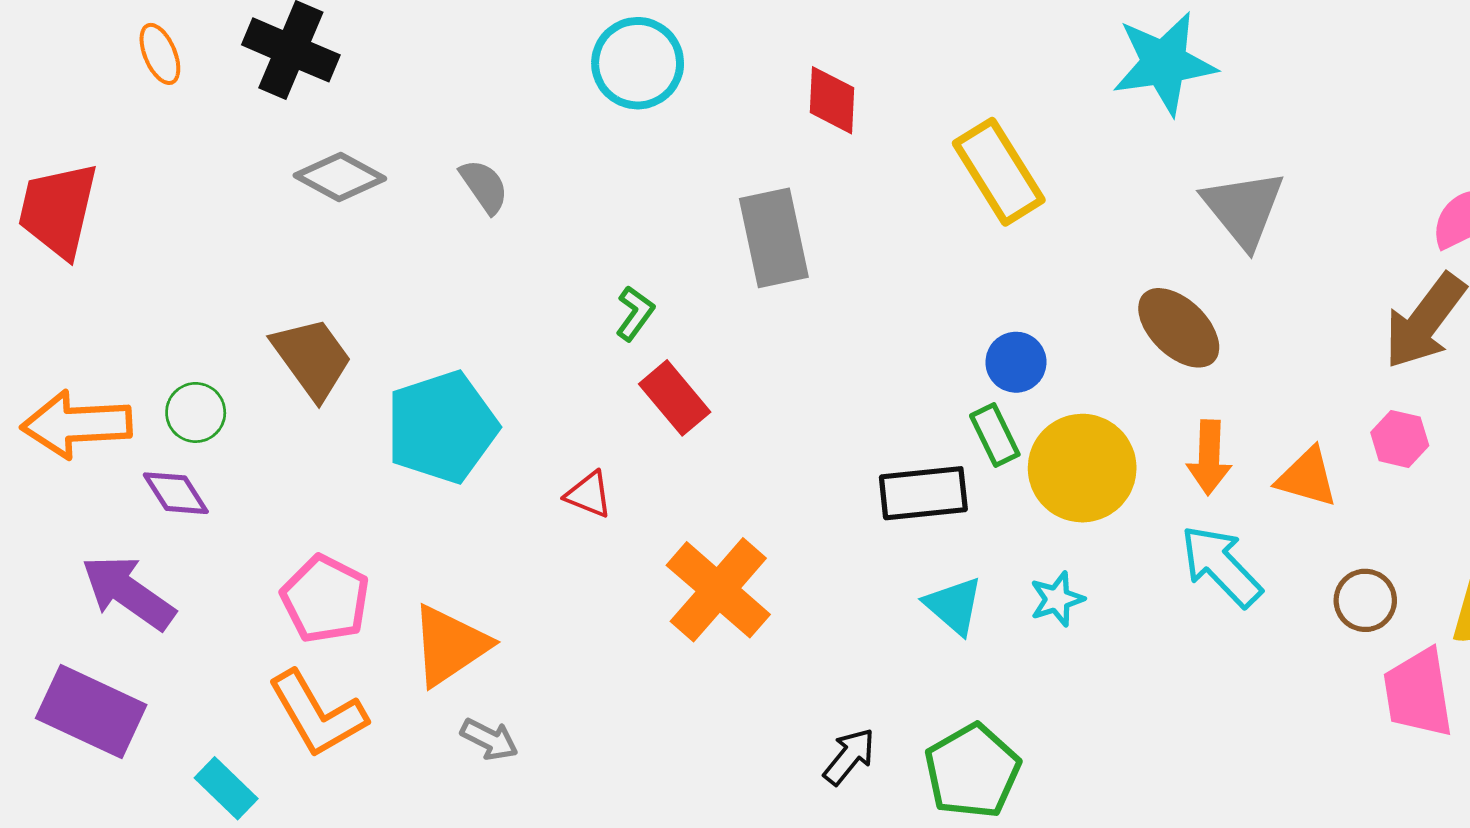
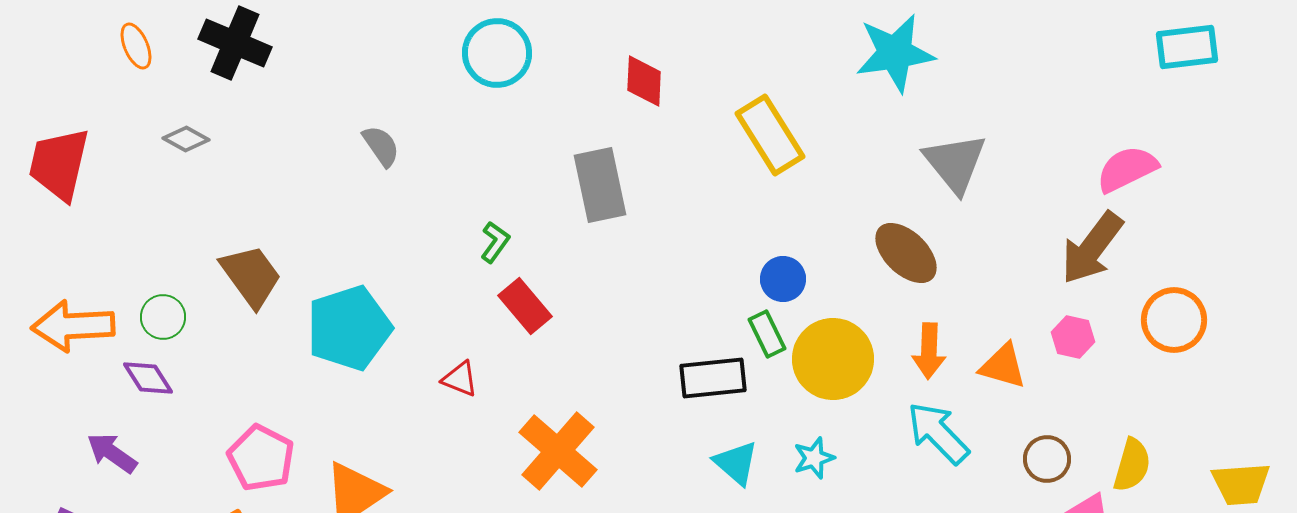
gray diamond: (340, 177) -> (186, 139), moved, size x0.7
purple arrow: (128, 592) -> (112, 453), size x0.7

